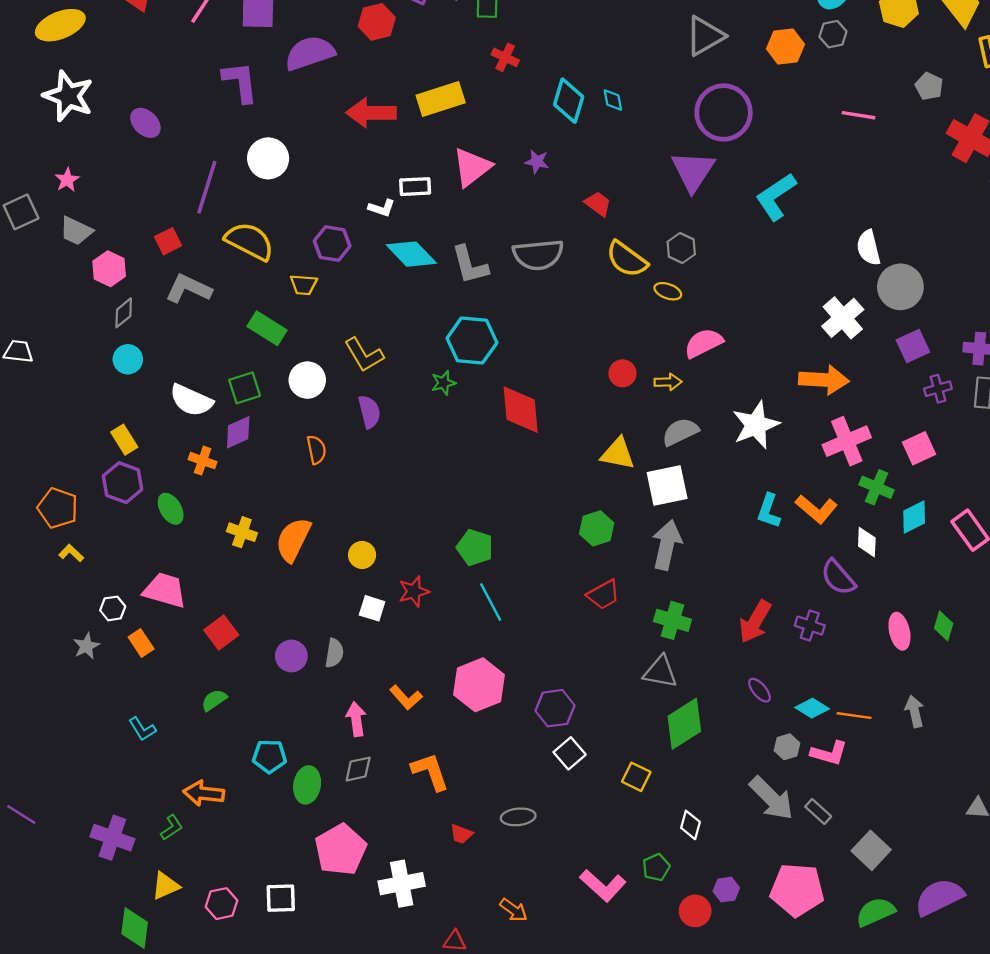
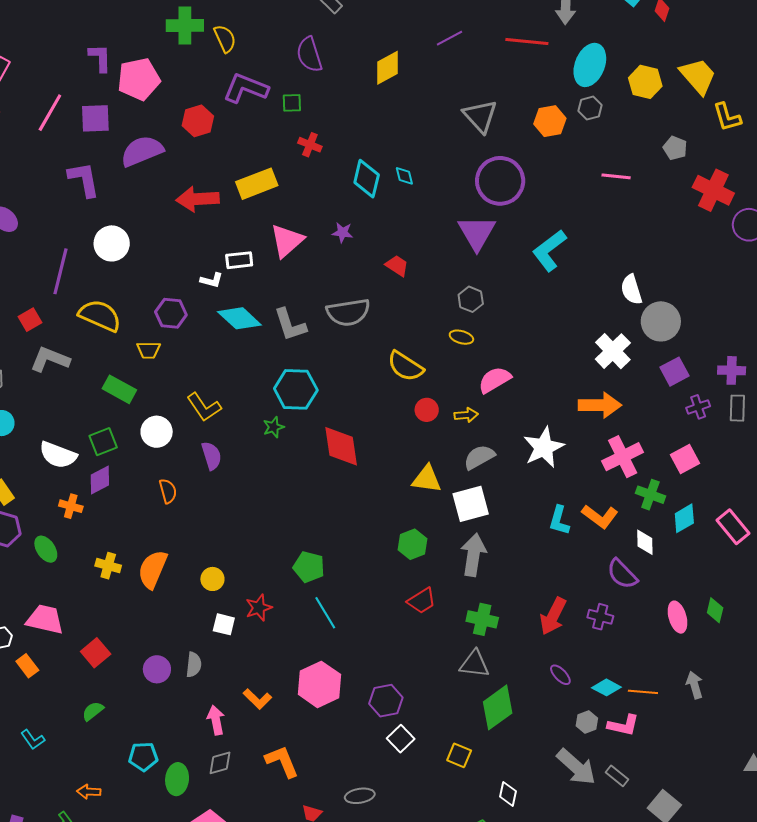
gray triangle: (705, 36) -> (480, 116), turned -39
yellow semicircle: (627, 259) -> (405, 366), moved
orange arrow: (204, 793) -> (89, 792), size x0.7

